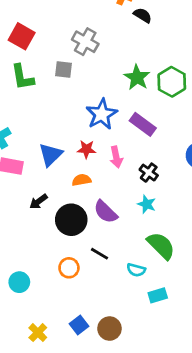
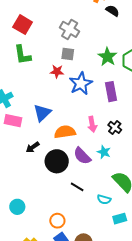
gray square: (64, 70) -> (68, 54), moved
purple rectangle: (143, 124) -> (111, 92), turned 42
red star: (86, 149) -> (57, 71), moved
pink arrow: (116, 157) -> (92, 124), moved
orange semicircle: (82, 180) -> (65, 132), size x1.5
cyan star: (147, 204) -> (104, 152), moved
orange circle: (69, 268) -> (57, 221), moved

